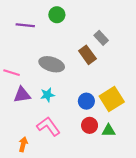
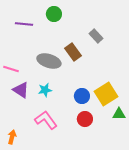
brown rectangle: (87, 55) -> (73, 52), moved
purple triangle: (22, 95) -> (21, 90), turned 42
green triangle: (109, 131) -> (119, 114), moved
orange arrow: (23, 144) -> (12, 137), moved

